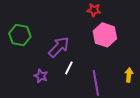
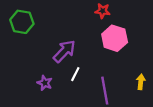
green hexagon: (20, 35) -> (22, 22), moved

